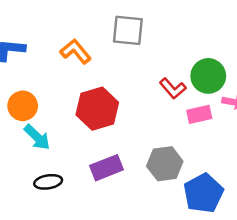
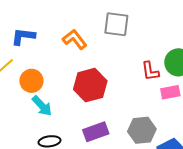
red L-shape: (173, 88) -> (150, 71), turned 30

